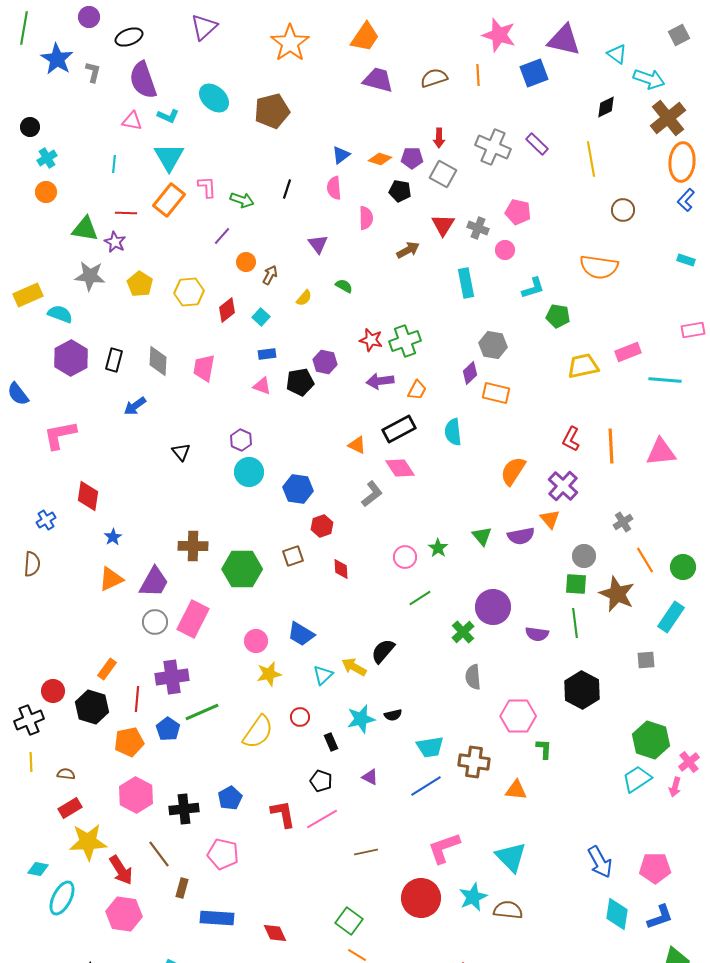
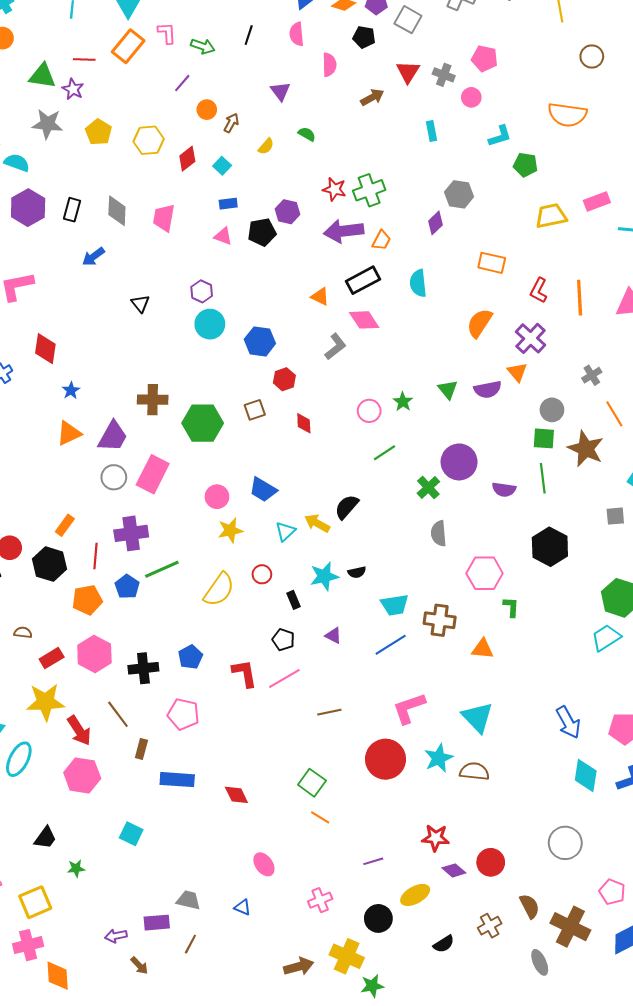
cyan rectangle: (466, 283) -> (431, 131), size x0.7
purple arrow: (380, 381) -> (344, 231), size x1.4
orange rectangle: (496, 393) -> (492, 263), moved
red rectangle: (70, 808) -> (52, 658), moved

